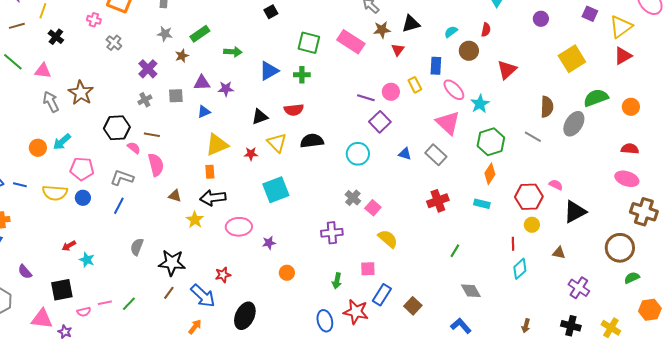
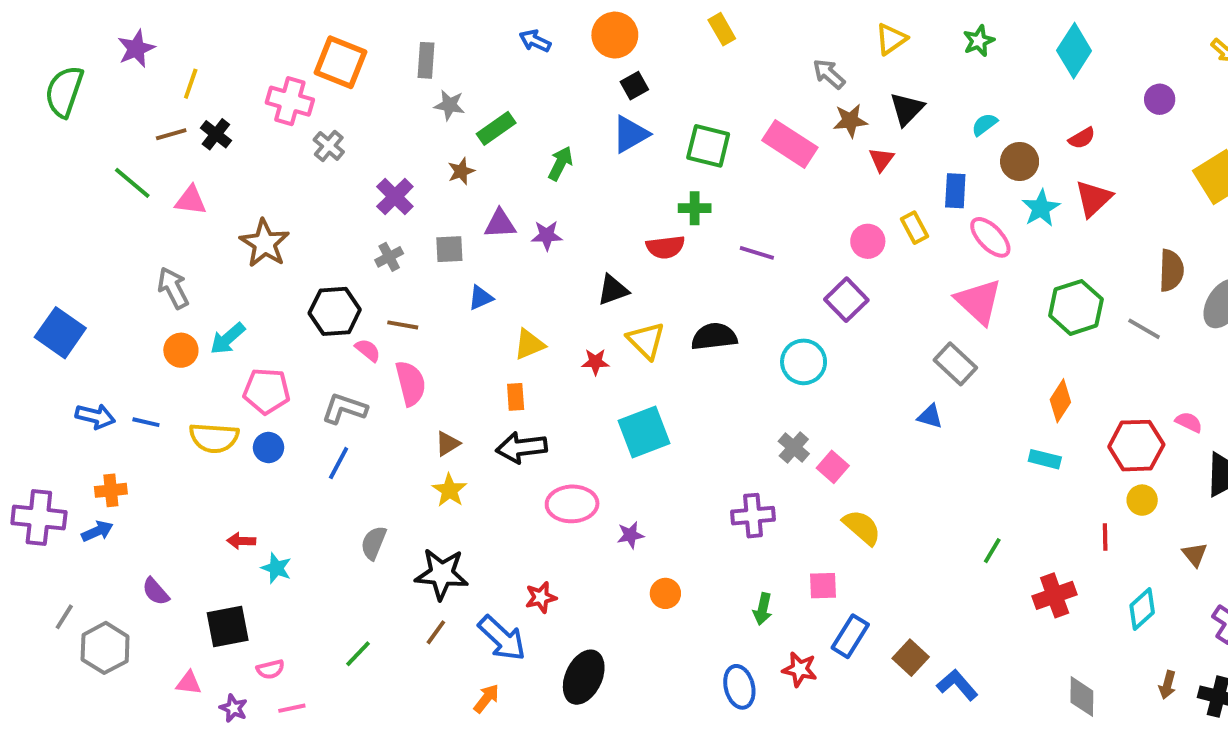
pink cross: (94, 20) -> (290, 101), size x1.6
black triangle: (411, 24) -> (907, 109), turned -30
brown line: (17, 26) -> (171, 134), moved
red semicircle: (486, 30) -> (1082, 138), moved, turned 48
gray star: (165, 34) -> (449, 105), moved
green arrow: (233, 52) -> (560, 163), turned -66
blue triangle: (269, 71) -> (630, 134), moved
purple line: (366, 98) -> (757, 253), moved
gray arrow: (51, 102) -> (173, 288), moved
cyan star: (480, 104) -> (1041, 208), moved
red semicircle: (294, 110) -> (665, 247), moved
blue triangle: (204, 112) -> (481, 298), moved
green hexagon: (491, 142) -> (1076, 307), moved
yellow triangle: (217, 145) -> (529, 344), size x0.7
blue triangle: (405, 154) -> (930, 416), moved
brown triangle: (175, 196) -> (448, 444), turned -48
red cross: (438, 201) -> (1055, 595), moved
yellow star: (195, 220) -> (449, 490), moved
red arrow: (69, 246) -> (241, 541), turned 32
brown triangle: (559, 253) -> (1195, 555), turned 40
cyan diamond: (520, 269) -> (1142, 609), moved
gray diamond: (471, 291) -> (1082, 697), moved, turned 30
pink line: (105, 303) -> (292, 708), moved
red star: (356, 312) -> (800, 669), size x0.7
pink triangle: (42, 319) -> (189, 683), size x0.6
blue L-shape: (461, 326) -> (957, 685), moved
brown arrow: (526, 326) -> (1167, 685), moved

